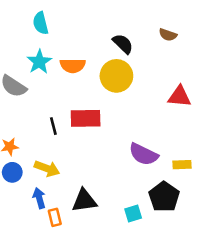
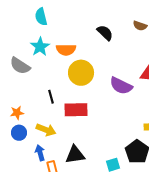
yellow circle: (116, 76) -> (81, 73), moved
red rectangle: (86, 118) -> (76, 110), moved
purple semicircle: (143, 154) -> (121, 86), moved

